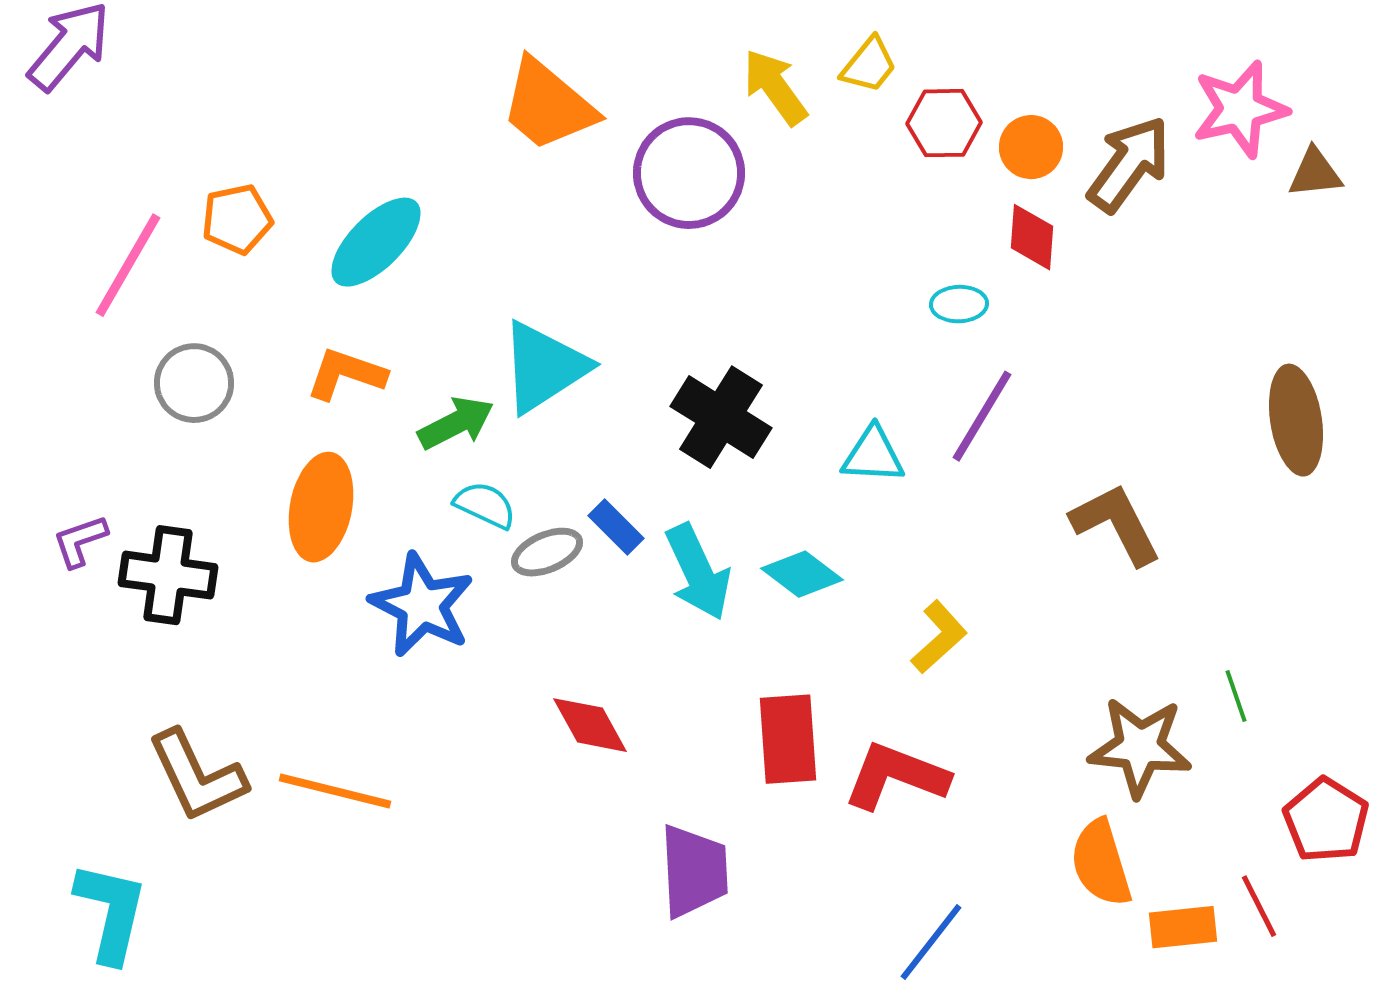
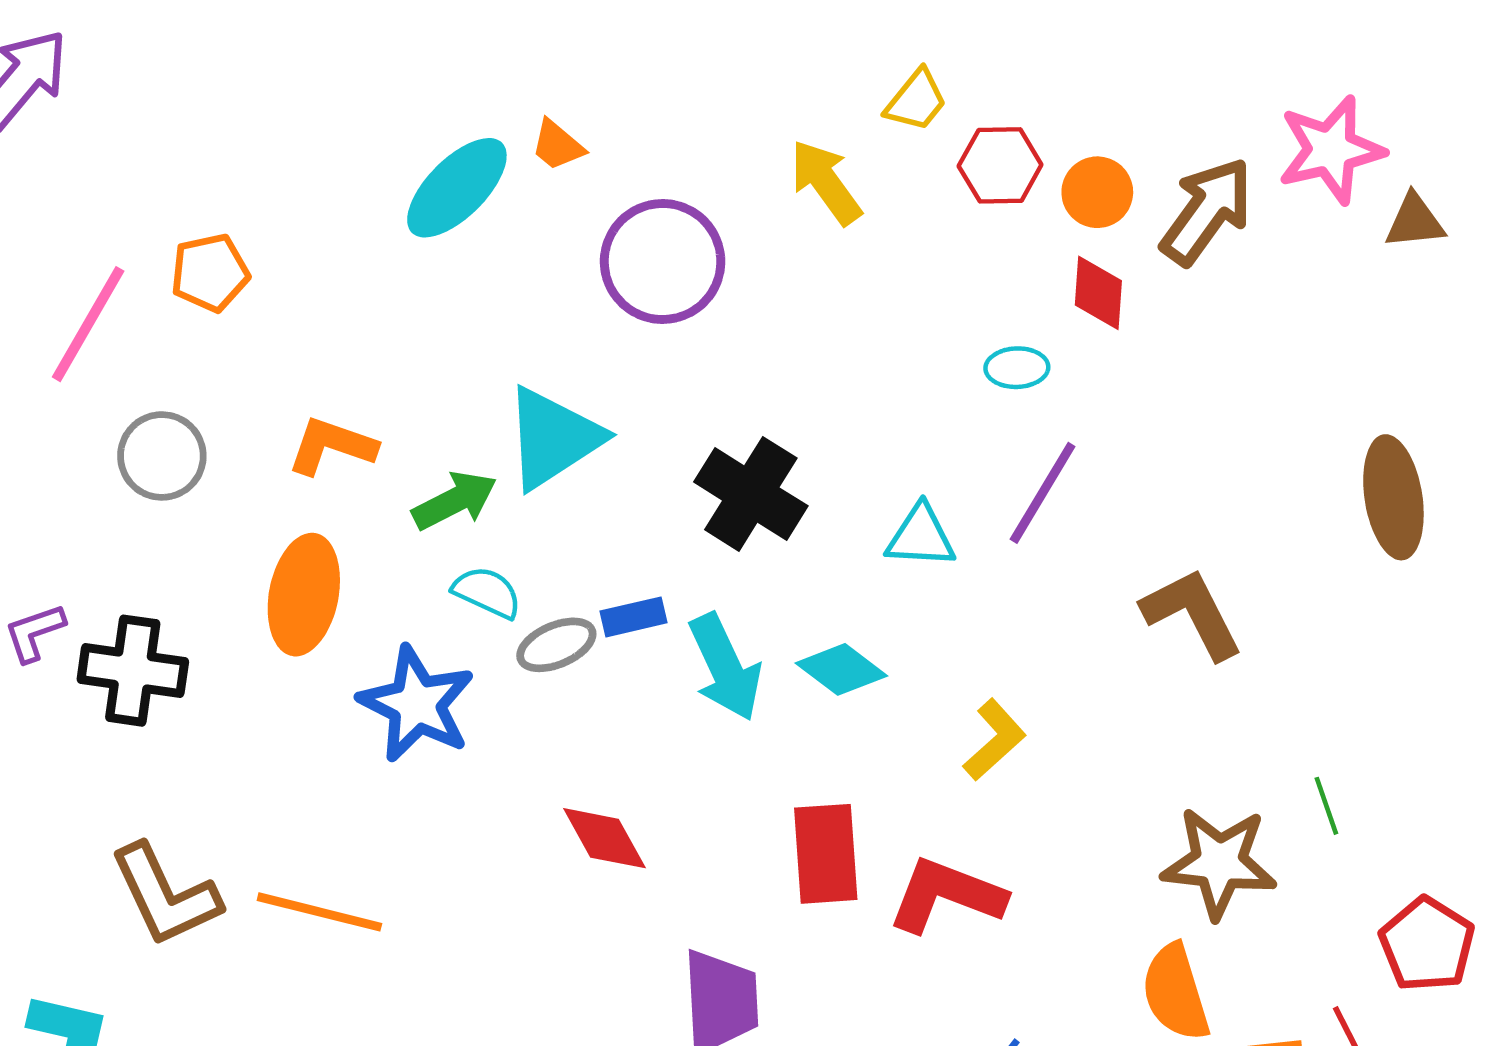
yellow arrow: (775, 87) -> (826, 182), moved
orange trapezoid: (548, 105) -> (557, 145), size x0.5
purple circle: (689, 173) -> (663, 262), moved
cyan ellipse: (376, 242) -> (457, 188), moved
blue rectangle: (616, 527) -> (633, 617), turned -58

